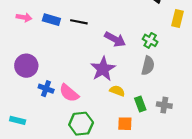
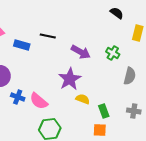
blue rectangle: (51, 20) -> (22, 45), moved
gray semicircle: (148, 66) -> (130, 76), moved
gray cross: (164, 105) -> (134, 111), moved
orange square: (125, 124) -> (100, 130), moved

